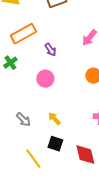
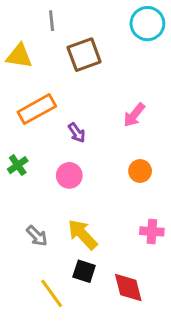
green cross: (10, 63) -> (18, 165), moved
yellow arrow: (54, 119) -> (83, 234), size x1.6

